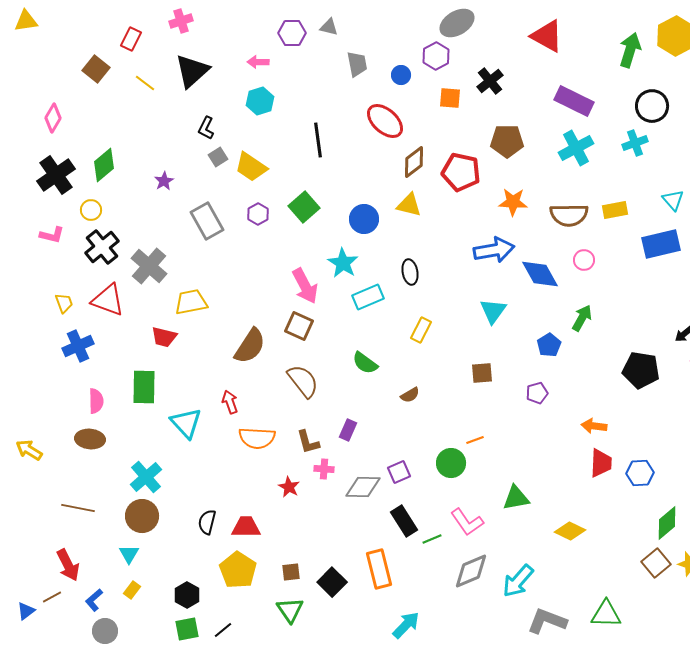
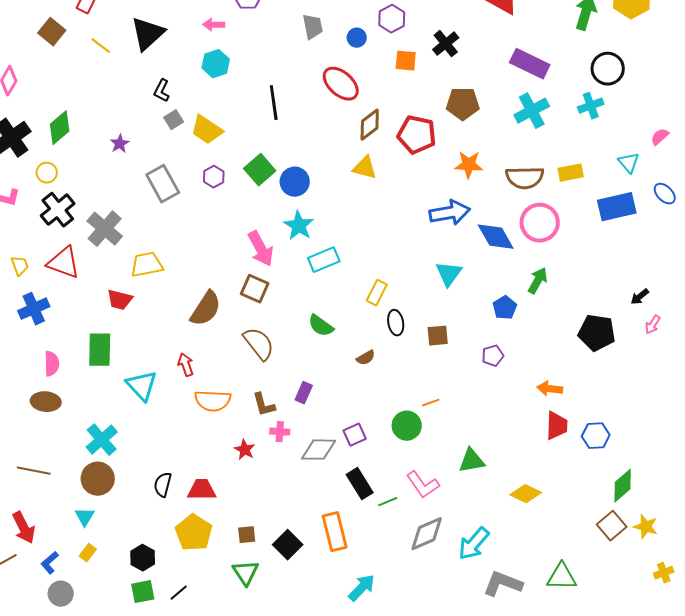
blue circle: (364, 219) -> (295, 182), moved
pink circle: (584, 260) -> (540, 223), size x1.8
black ellipse: (410, 272) -> (396, 323), moved

